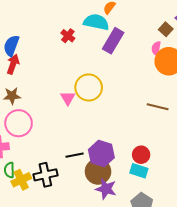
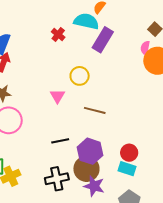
yellow circle: (89, 87) -> (80, 76), moved, size x0.7
brown line: (158, 107) -> (95, 110), moved
black line: (75, 155) -> (60, 141), moved
black cross: (45, 175) -> (57, 179), moved

